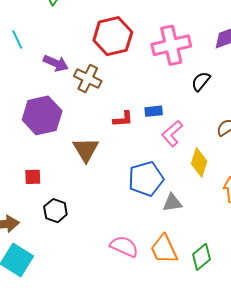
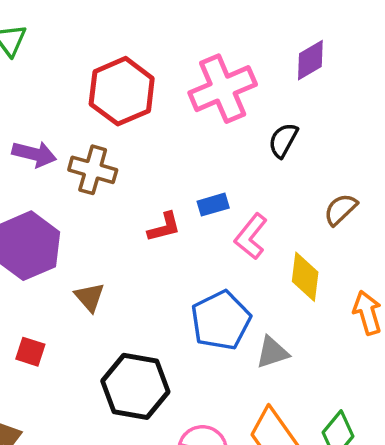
brown triangle: (86, 150) -> (90, 297), moved, size x0.7
red square: (33, 177) -> (30, 352), turned 30
black hexagon: (55, 211) -> (135, 386), moved, size x1.6

